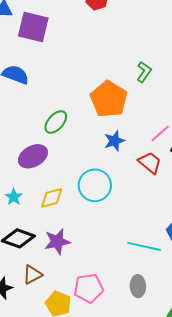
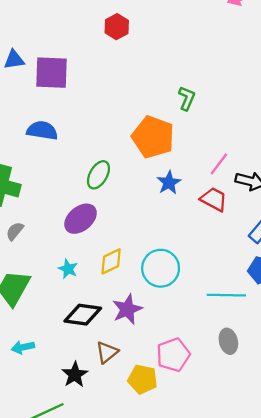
cyan circle: (95, 185) -> (161, 268), moved

